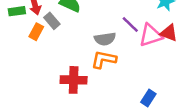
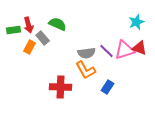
purple line: (130, 24) -> (107, 51), moved
orange L-shape: (104, 59) -> (86, 70), turned -130
blue rectangle: (148, 98) -> (108, 87), moved

